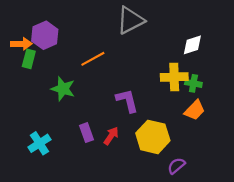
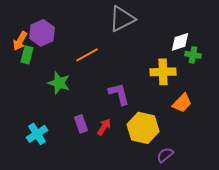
orange arrow: (21, 44) -> (20, 41), turned 120
green cross: (193, 83) -> (193, 55), moved

